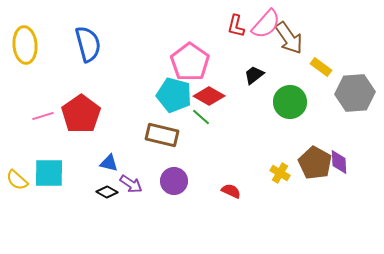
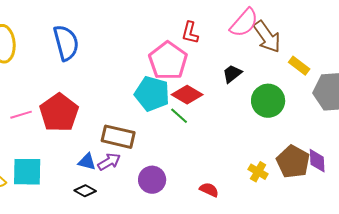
red L-shape: (236, 26) -> (190, 33), moved
brown rectangle: (162, 135) -> (118, 137), moved
purple arrow: (131, 184) -> (109, 162), moved, turned -65

